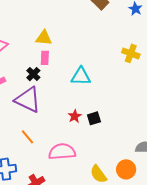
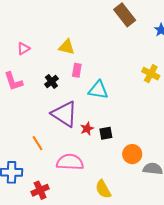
pink rectangle: (45, 58) -> (77, 70), moved
purple triangle: (28, 100) -> (64, 114), moved
orange circle: (126, 169) -> (132, 154), moved

